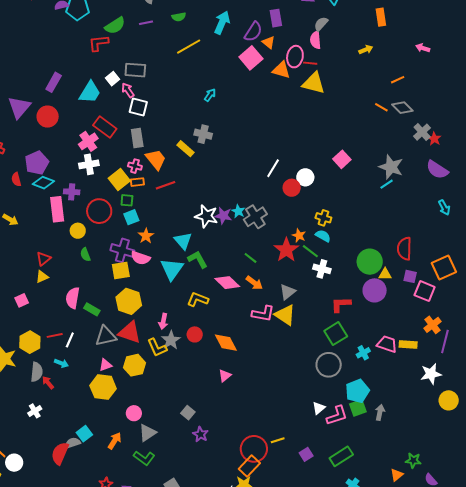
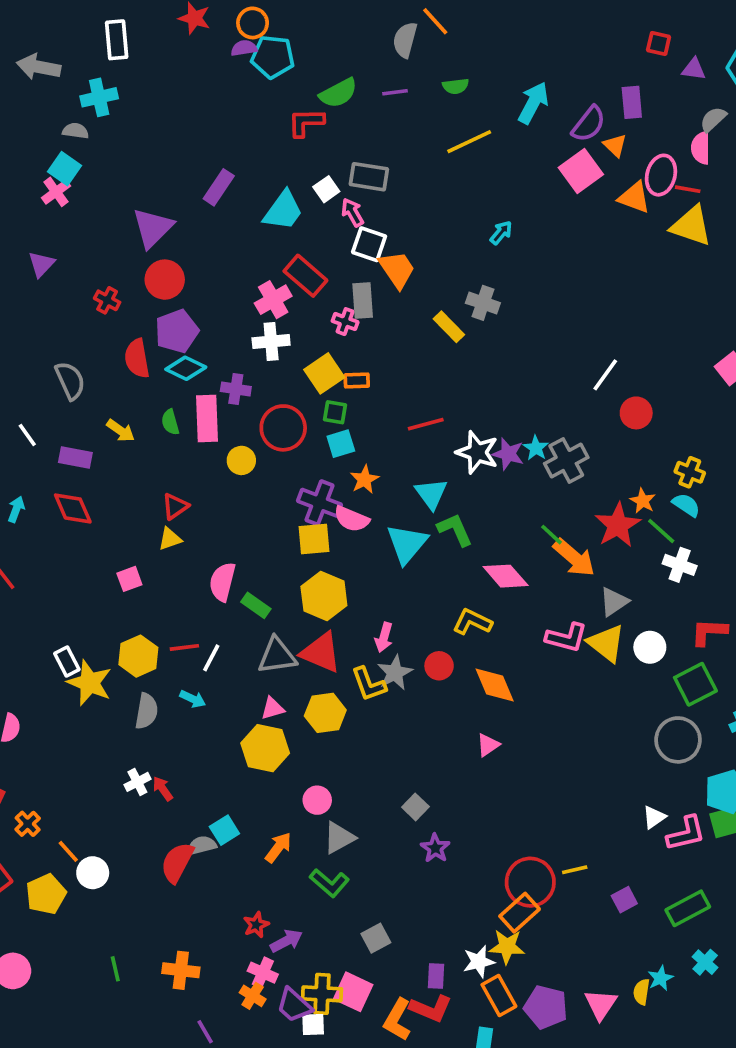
red circle: (48, 117) -> (165, 280), moved
orange trapezoid: (156, 160) -> (397, 269), moved
pink cross: (135, 166) -> (345, 322), moved
white circle: (305, 177) -> (650, 647), moved
red semicircle: (16, 179) -> (137, 358), size x1.5
red line: (165, 185) -> (426, 424), moved
green semicircle: (85, 255) -> (170, 422), moved
orange arrow: (254, 283) -> (574, 558), moved, size x1.4
yellow L-shape: (198, 299) -> (472, 622), moved
red arrow: (48, 383) -> (163, 789), moved

